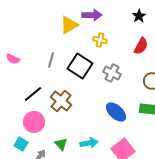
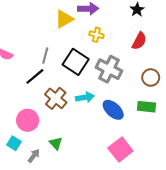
gray cross: (112, 73) -> (109, 69), size x1.4
black line: (33, 94) -> (35, 76), moved
cyan arrow: (89, 143) -> (85, 97), moved

